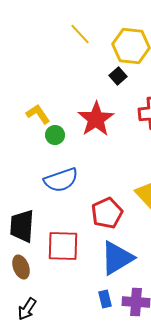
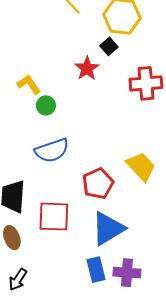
red star: (96, 119) -> (87, 68), moved, size x0.7
blue rectangle: (105, 299) -> (96, 270), size x1.4

